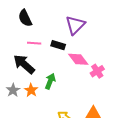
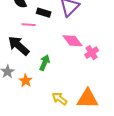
black rectangle: (58, 45) -> (44, 13), moved
orange star: (31, 90) -> (26, 81), moved

